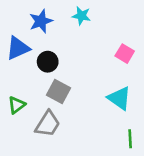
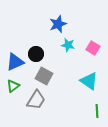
cyan star: (81, 16) -> (68, 45), moved
blue star: (41, 21) -> (58, 24), moved
blue triangle: (18, 48) -> (15, 62), moved

